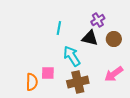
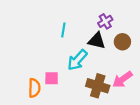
cyan arrow: (72, 56) -> (77, 60), turned -105
brown cross: (78, 82) -> (98, 86), moved, turned 30

